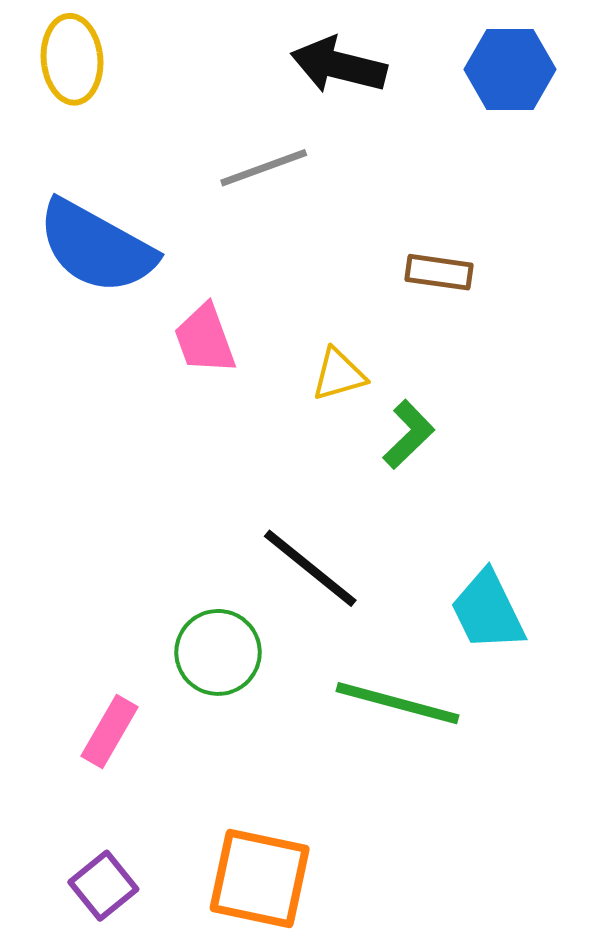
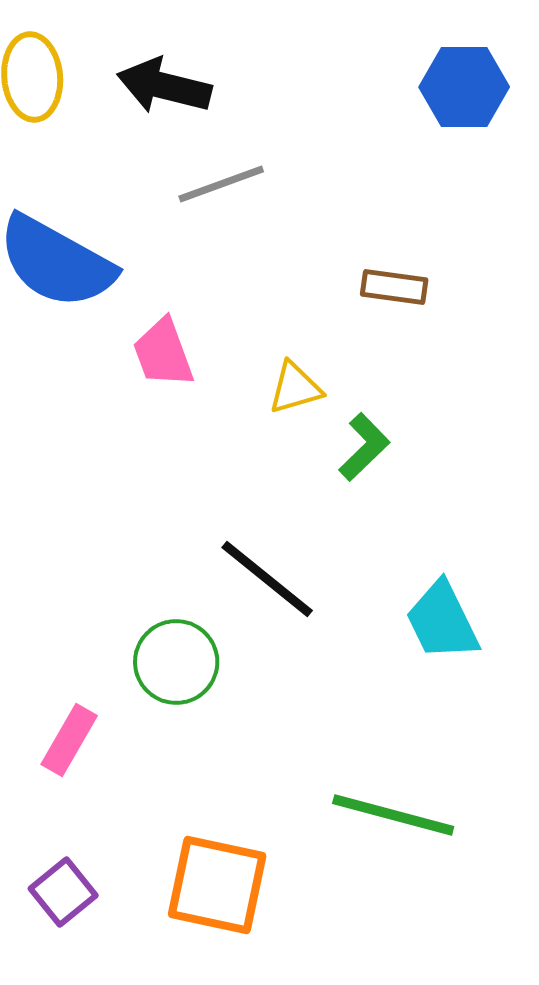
black arrow: (339, 65) -> (164, 86), moved
green line: (397, 703) -> (393, 815), moved

